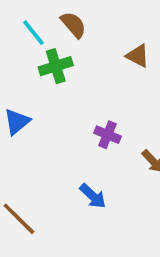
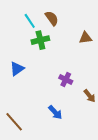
brown triangle: (138, 56) -> (85, 38), turned -40

